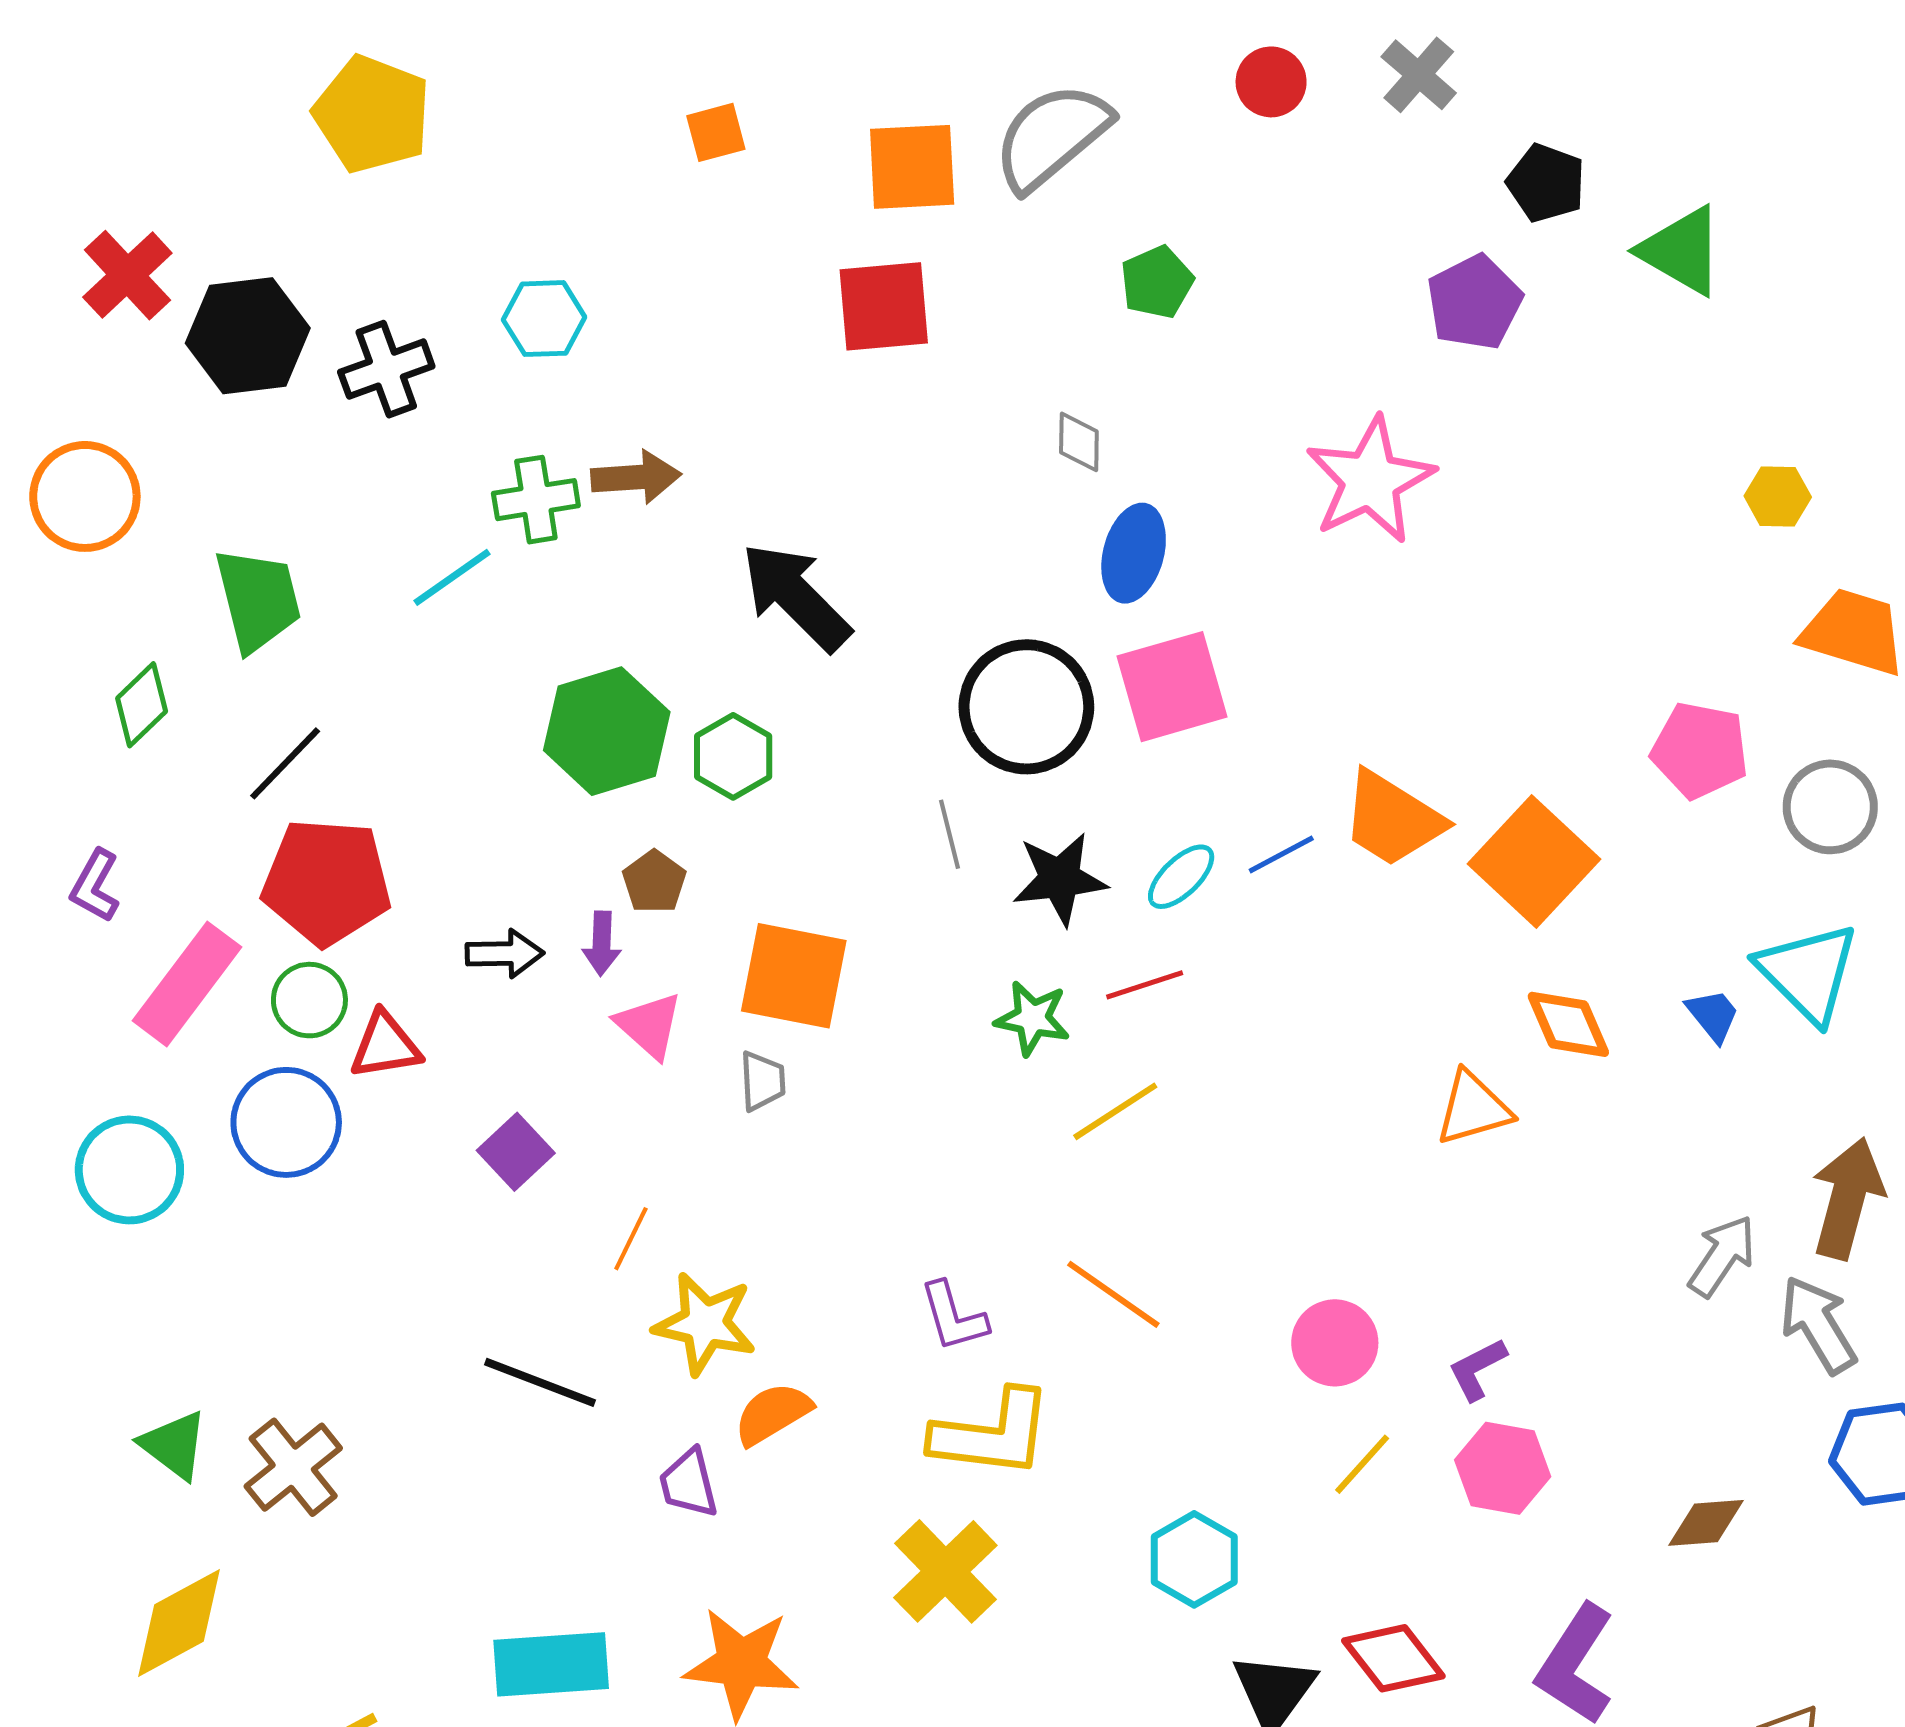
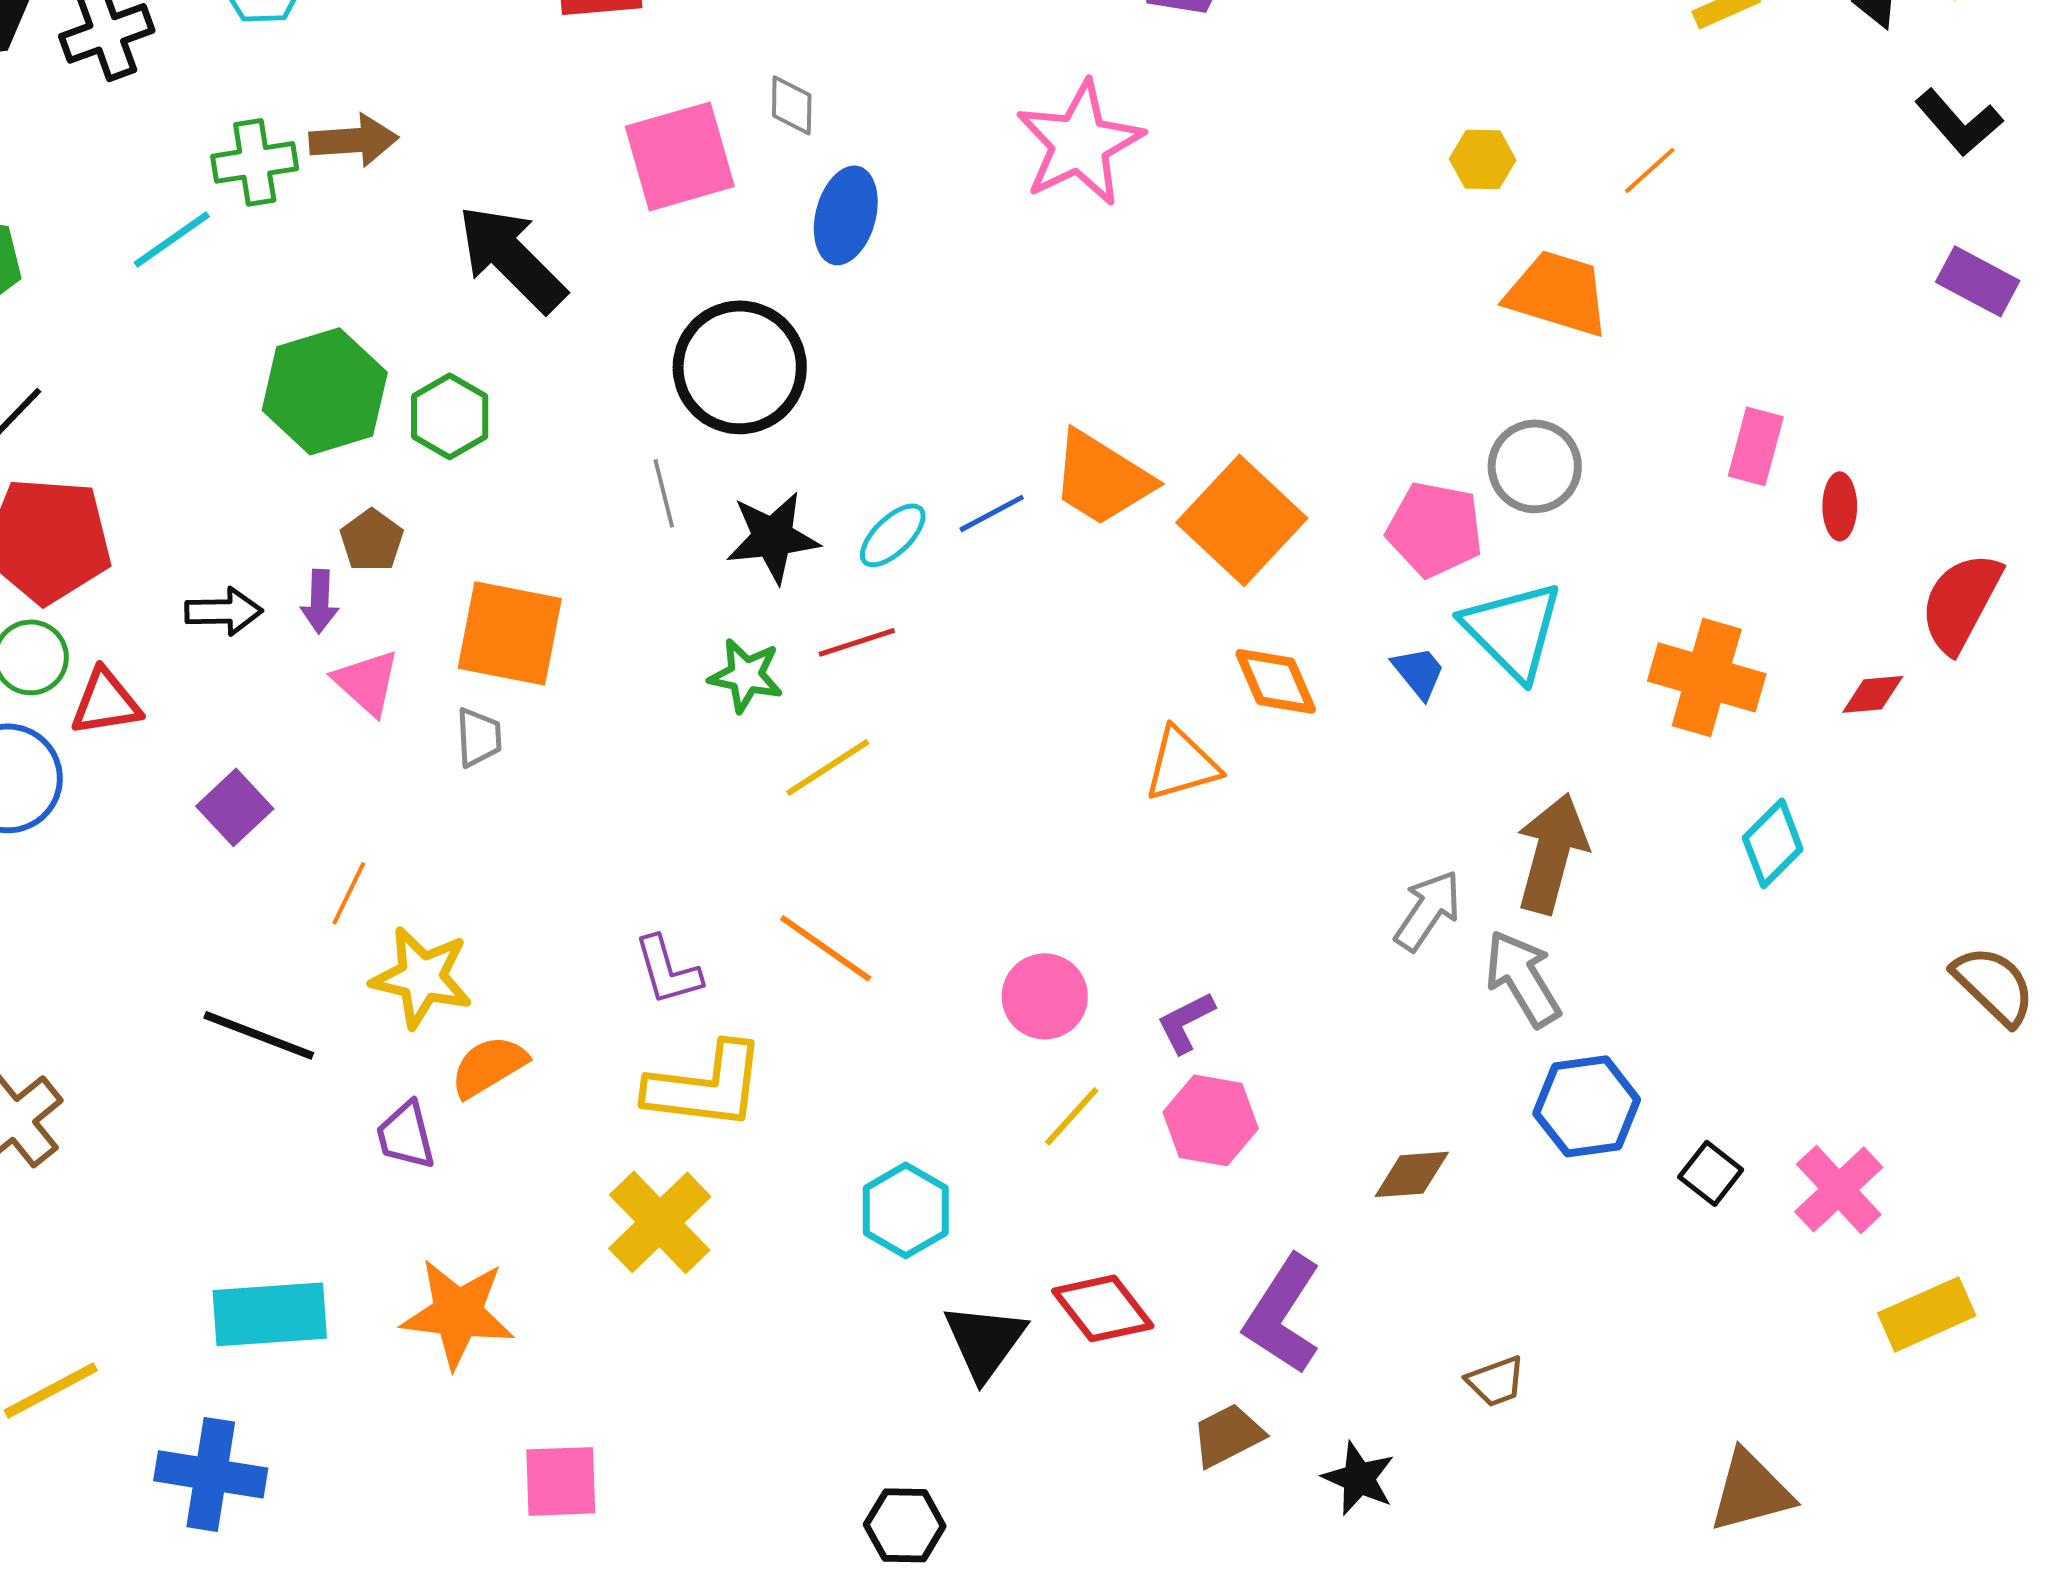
pink square: (1172, 687) -> (680, 156), moved
pink pentagon: (1700, 750) -> (1435, 529), moved

